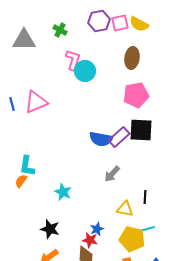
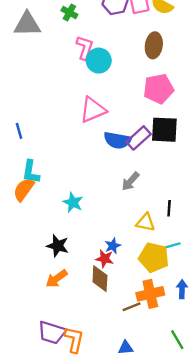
pink triangle: (36, 102) -> (93, 110), moved
blue line: (12, 104) -> (19, 131), moved
orange semicircle: (21, 181) -> (24, 190), size x1.5

